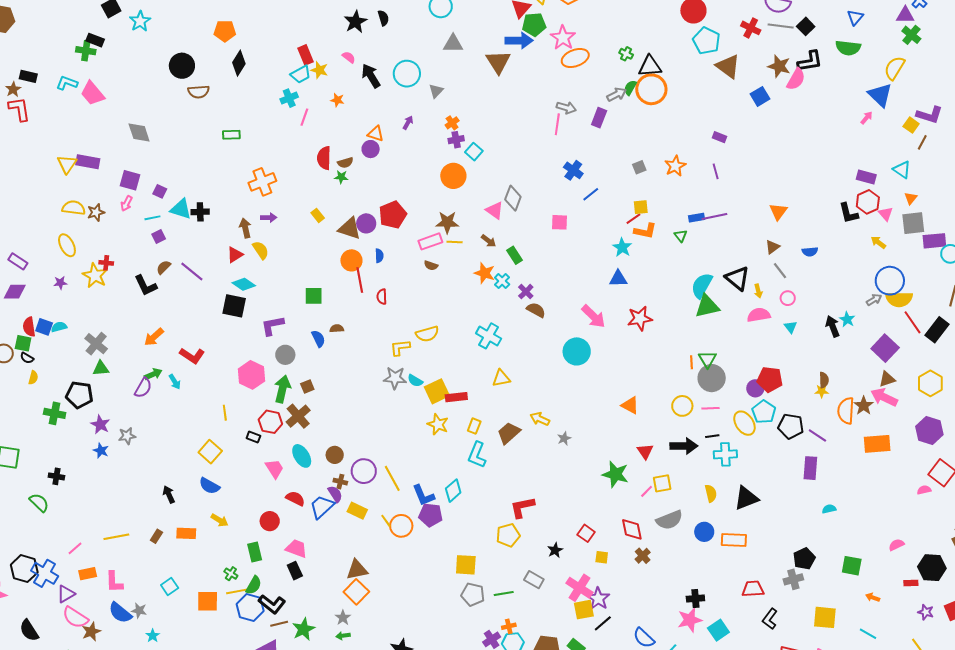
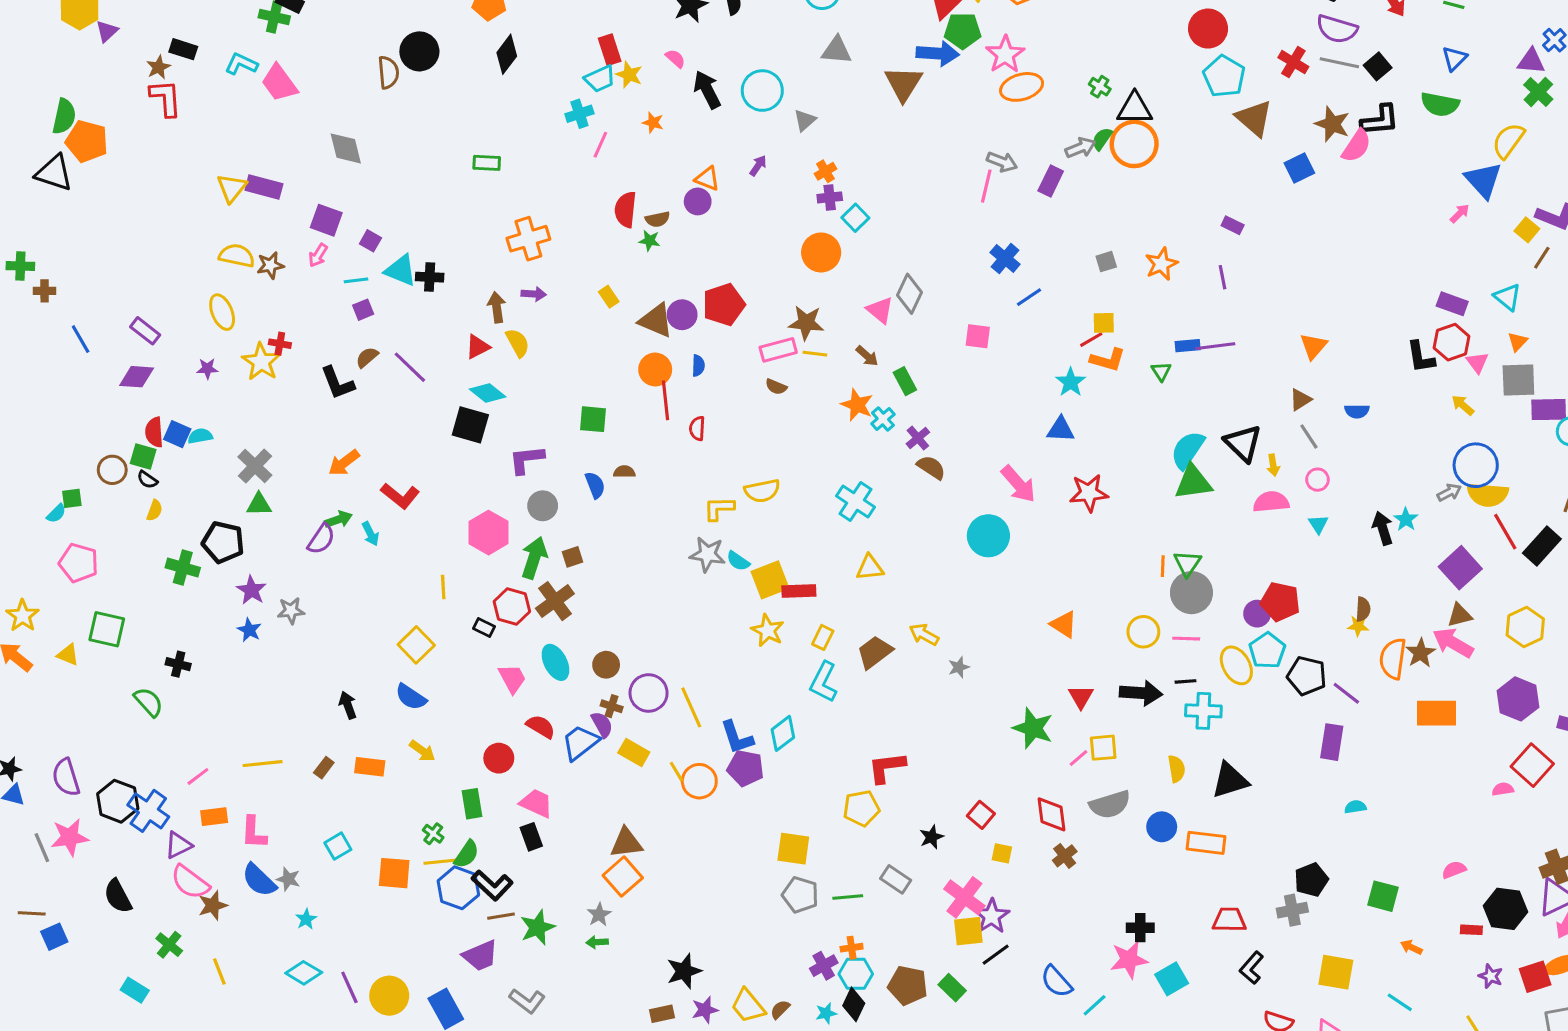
brown semicircle: (199, 92) -> (388, 72), moved, turned -95

